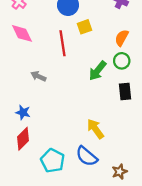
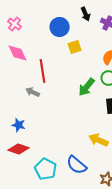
red line: (63, 43) -> (43, 71), moved
yellow arrow: (95, 129) -> (99, 140), moved, turned -30
red diamond: (23, 139) -> (19, 149), turned 65

